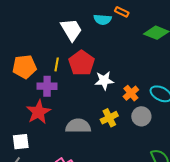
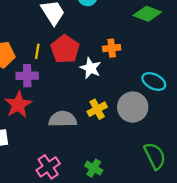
white star: (104, 81) -> (91, 68), turned 30
orange cross: (131, 93) -> (112, 48), moved, turned 35
gray circle: (141, 116) -> (133, 107), size x1.4

